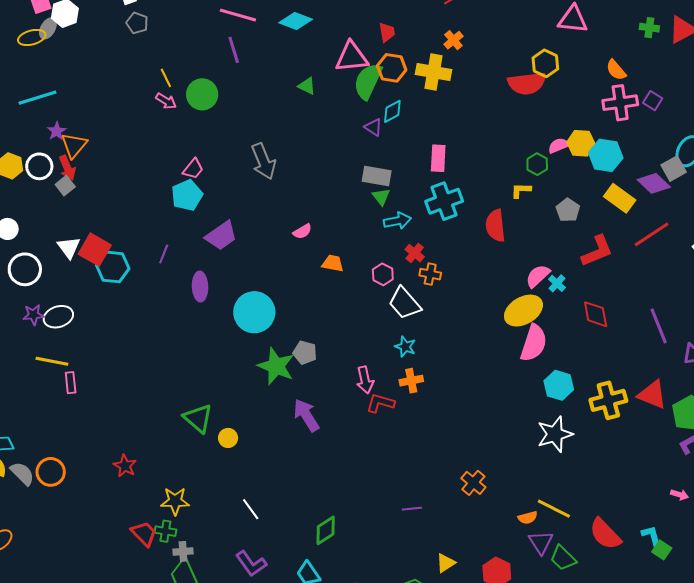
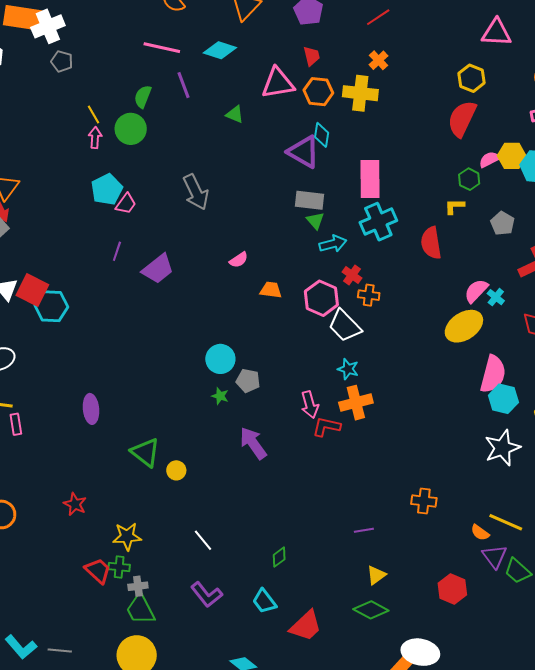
purple line: (234, 50) -> (184, 85), moved
green semicircle: (368, 81) -> (143, 97), moved, size x0.6
red semicircle: (527, 83) -> (462, 119), moved, turned 126
pink arrow: (166, 101) -> (95, 138), turned -115
cyan diamond: (392, 111) -> (322, 135), turned -50
purple triangle: (373, 127) -> (304, 152), size x1.8
pink rectangle: (438, 158) -> (370, 179), size x1.4
cyan pentagon: (187, 195) -> (107, 189), moved
purple line: (164, 254) -> (117, 251), moved
pink hexagon: (383, 274) -> (321, 298), size x1.6
purple ellipse: (200, 287) -> (91, 409), moved
cyan circle: (254, 312) -> (220, 359), moved, size x0.7
pink semicircle: (534, 343) -> (493, 374), moved
green star: (276, 366) -> (220, 396), size x0.5
orange cross: (411, 381) -> (356, 403), size x1.4
orange cross: (473, 483) -> (424, 501), turned -30
orange semicircle: (528, 518) -> (480, 533), turned 54
green diamond: (326, 530) -> (279, 557), size x0.7
yellow triangle: (446, 563) -> (376, 575), moved

